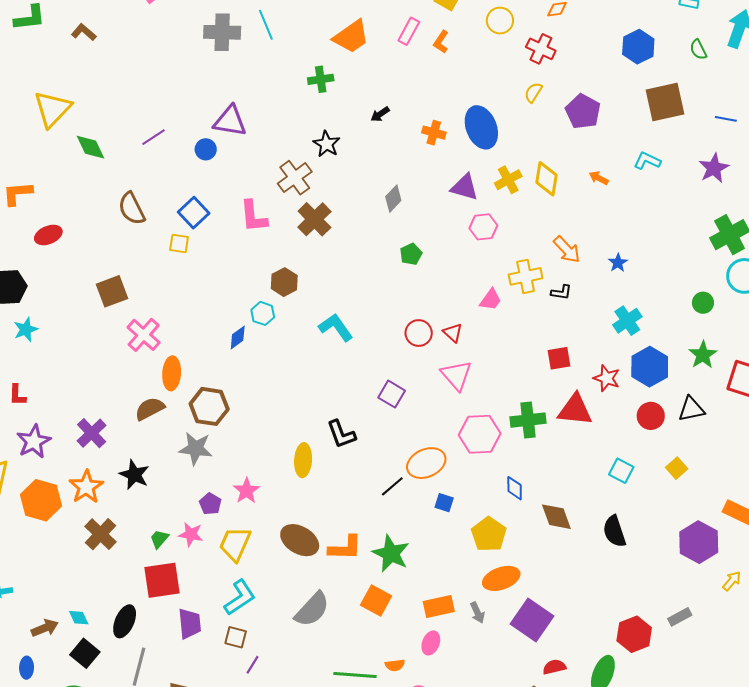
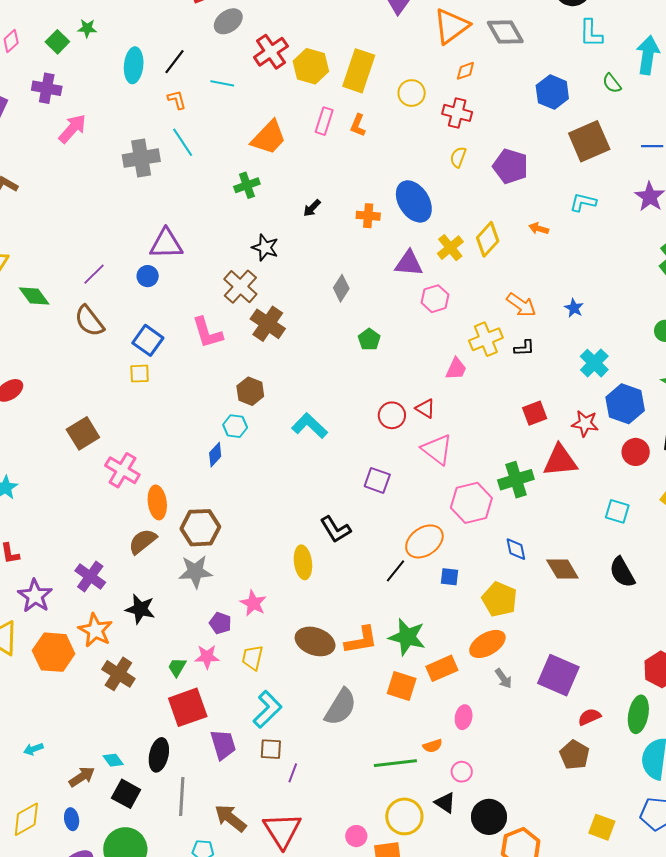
yellow diamond: (546, 179) -> (488, 239), turned 44
brown semicircle: (132, 209) -> (89, 321), moved
yellow trapezoid: (235, 544) -> (252, 658), size x0.7
orange ellipse: (501, 578) -> (487, 644), moved
orange rectangle: (439, 607) -> (442, 668), moved

